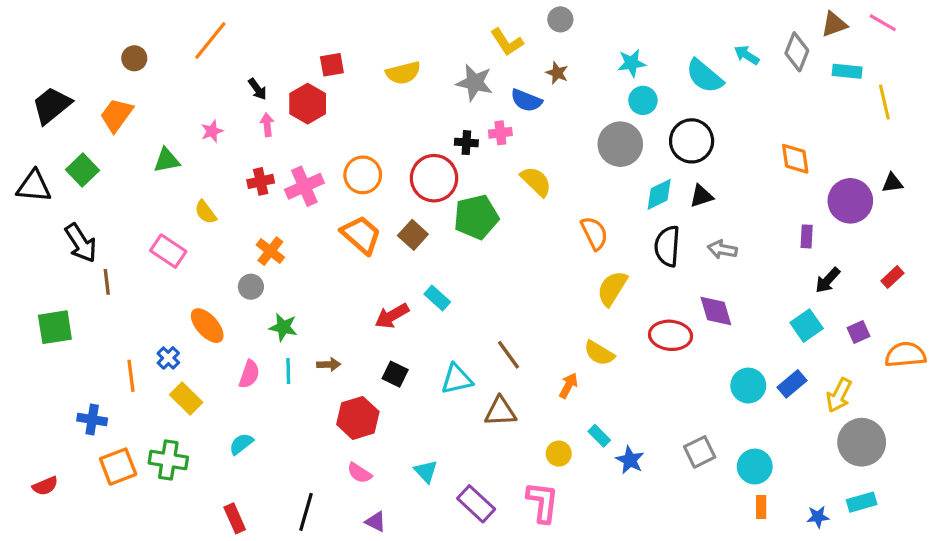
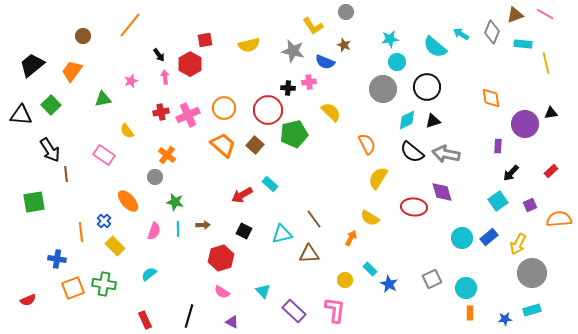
black semicircle: (667, 246) -> (412, 152), turned -55
gray arrow: (722, 249) -> (446, 154), size x1.5

